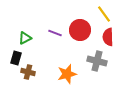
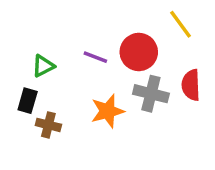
red semicircle: (108, 37) -> (191, 85), moved
gray cross: (97, 61) -> (151, 94), moved
orange star: (67, 74) -> (108, 111), moved

